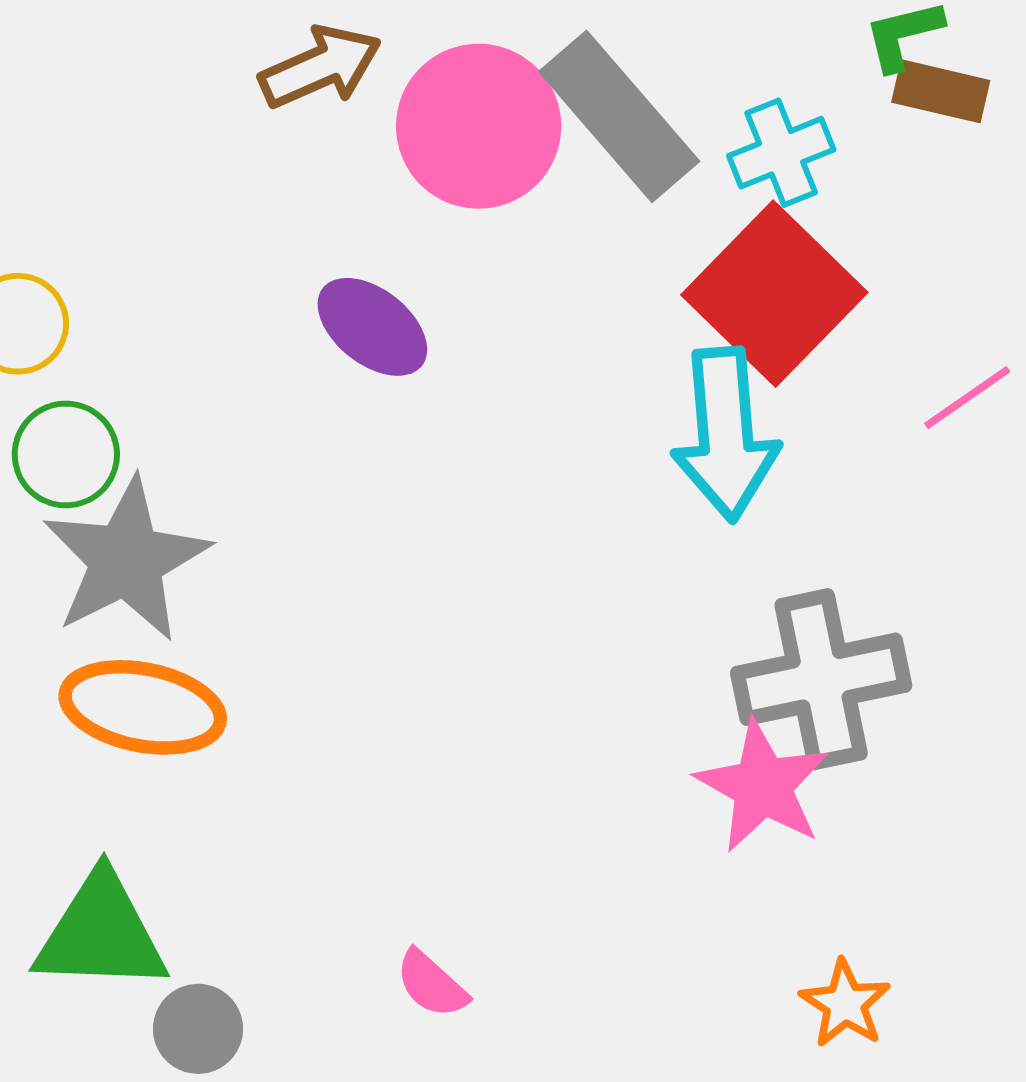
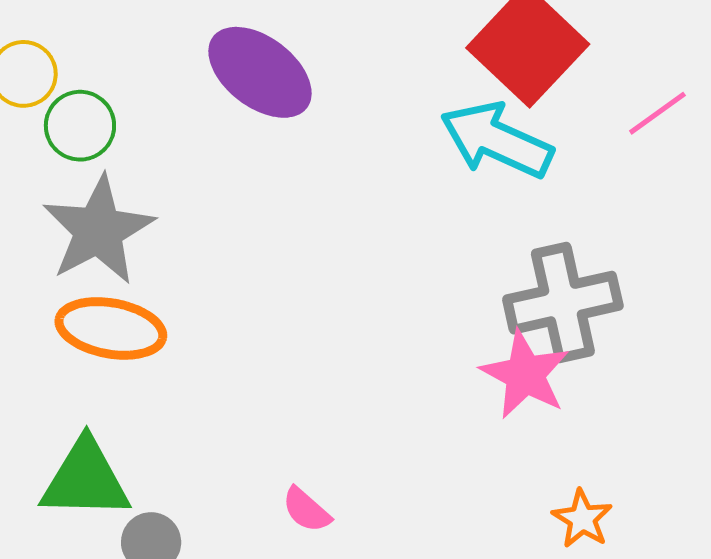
purple ellipse: (372, 327) -> (260, 72), size x1.4
cyan arrow: (725, 434) -> (497, 140), turned 120
green circle: (66, 454) -> (80, 126), moved

